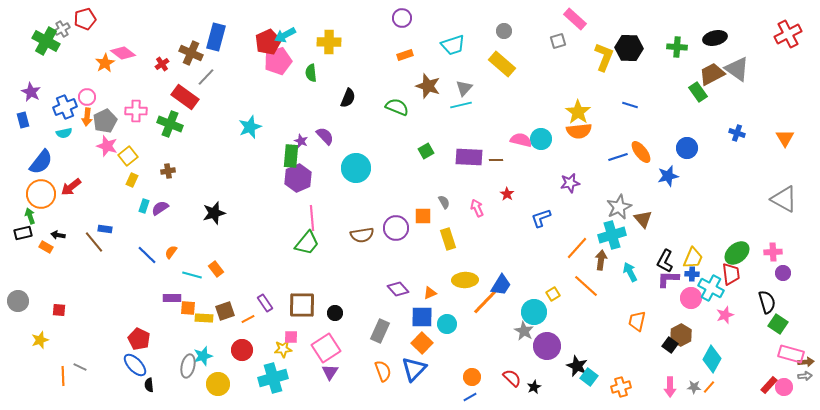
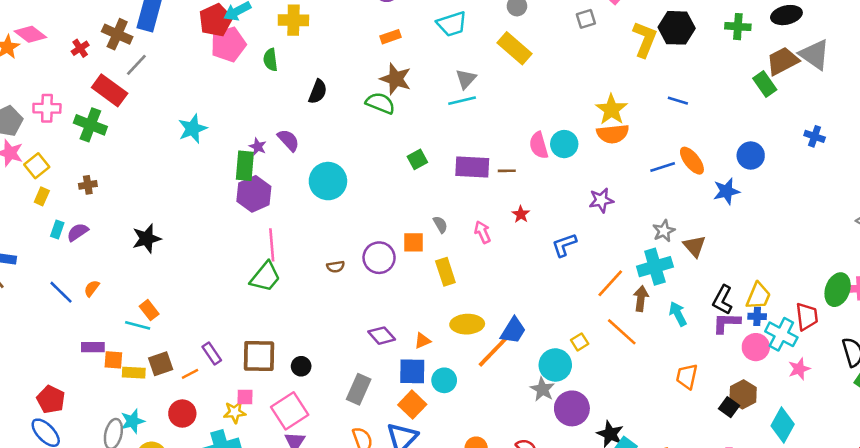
brown star: (428, 86) -> (396, 79), moved
pink semicircle: (521, 140) -> (539, 145), turned -120
gray star: (619, 207) -> (664, 231), size x0.7
brown semicircle: (362, 235) -> (336, 267), size x0.6
green ellipse: (737, 253) -> (838, 290), moved, turned -30
cyan line: (192, 275) -> (138, 325), moved

